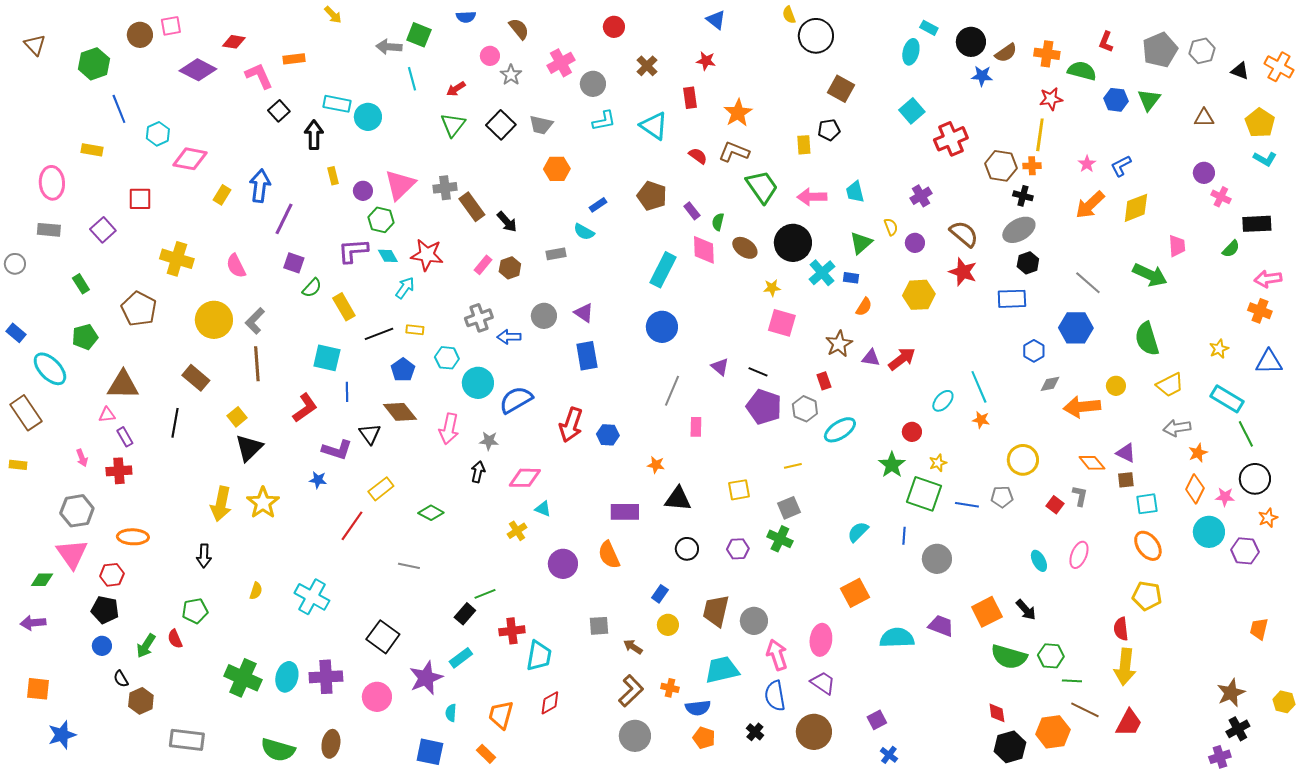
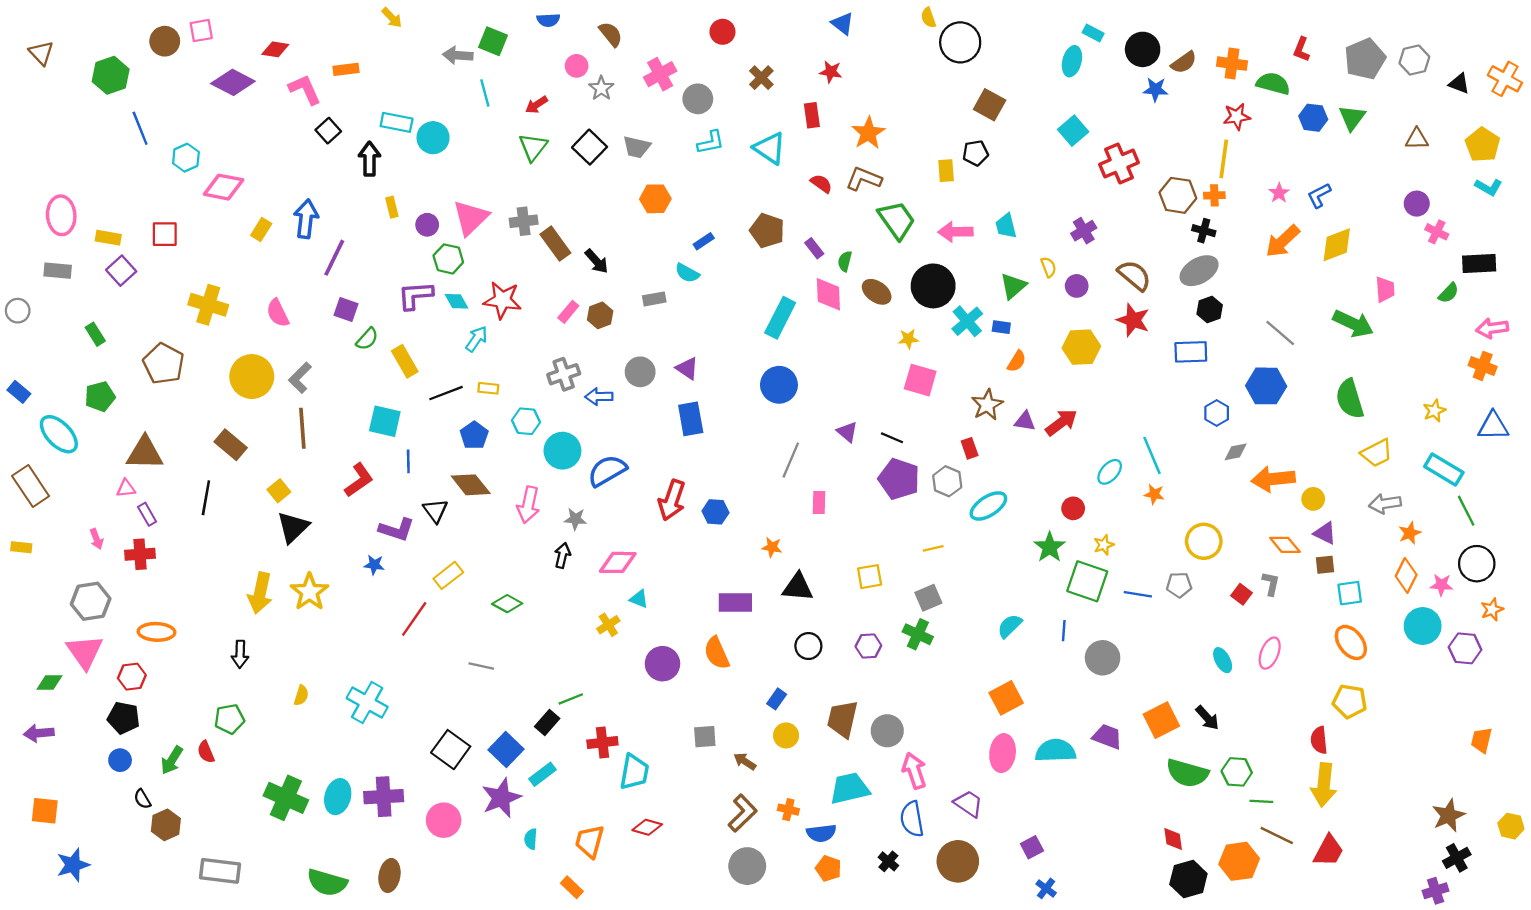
yellow rectangle: (92, 150) -> (108, 238), moved
yellow circle: (1116, 386) -> (1313, 499), moved
pink ellipse: (821, 640) -> (1003, 753), moved
red diamond: (550, 703) -> (647, 827), turned 45
blue square: (430, 752) -> (506, 750), moved, turned 32

